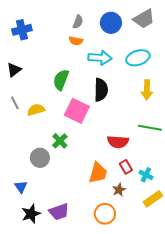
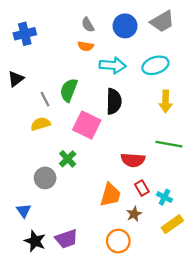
gray semicircle: (78, 22) -> (88, 25), turned 128
gray line: (15, 103) -> (45, 99), moved
black star: (31, 214) -> (35, 241), turned -30

